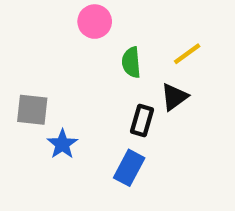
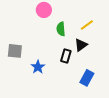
blue star: (62, 144) -> (38, 67), moved
blue rectangle: (129, 168) -> (87, 78), moved

